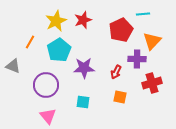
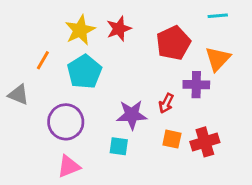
cyan line: (143, 14) -> (218, 16), moved
purple star: (84, 68) -> (132, 115), moved
red cross: (152, 83) -> (205, 142), moved
pink triangle: (48, 116) -> (69, 166), turned 48

